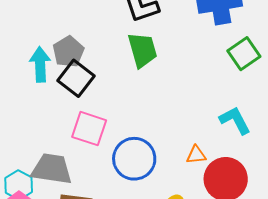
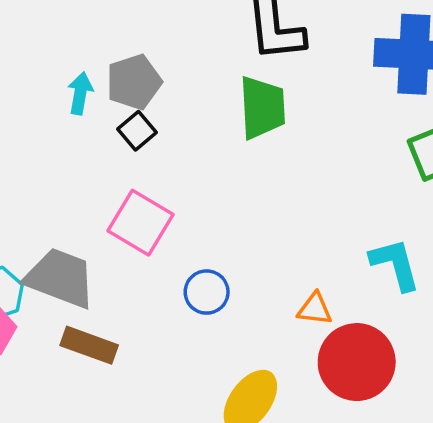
cyan arrow: (40, 64) -> (80, 93), size x0.7
black square: (76, 78) -> (137, 131), size x0.6
blue circle: (134, 159) -> (207, 292), size x0.6

